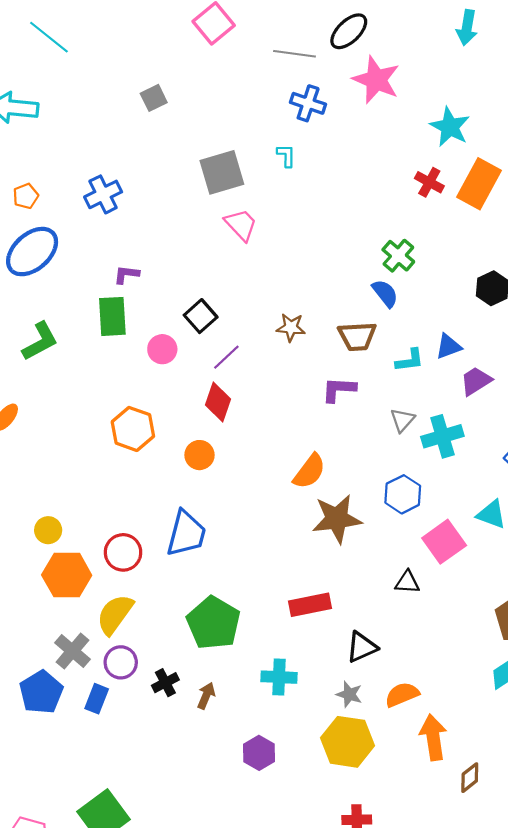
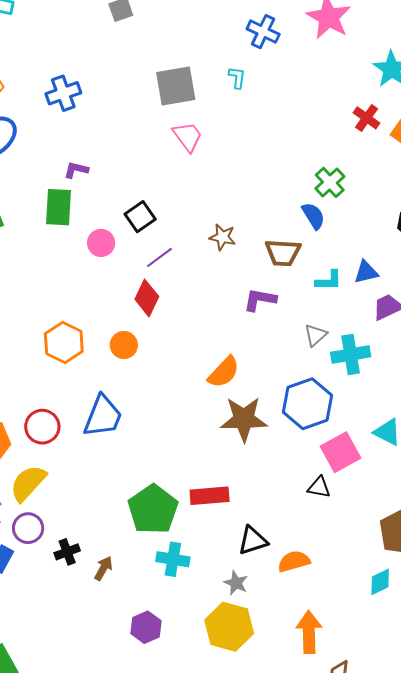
orange hexagon: (133, 429) -> (64, 342), moved
blue hexagon: (403, 494) -> (308, 404), size x1.4
black triangle: (407, 582) -> (319, 487), moved
green pentagon: (213, 623) -> (153, 509), moved
orange semicircle: (402, 695) -> (294, 561), moved

